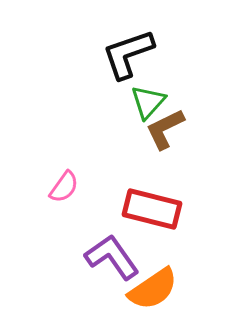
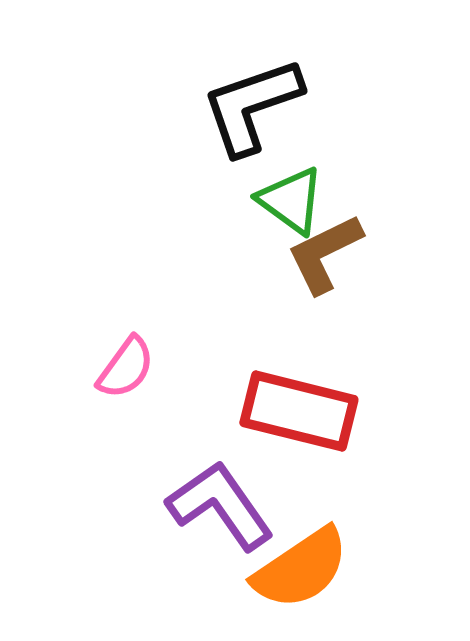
green triangle: (148, 102) -> (291, 200), turned -36

